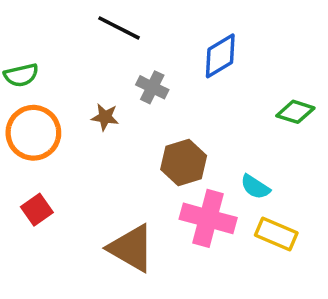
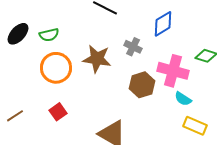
gray cross: (152, 87) -> (133, 47), moved
brown star: (105, 117) -> (97, 59), size x1.8
pink cross: (208, 218) -> (173, 71), moved

